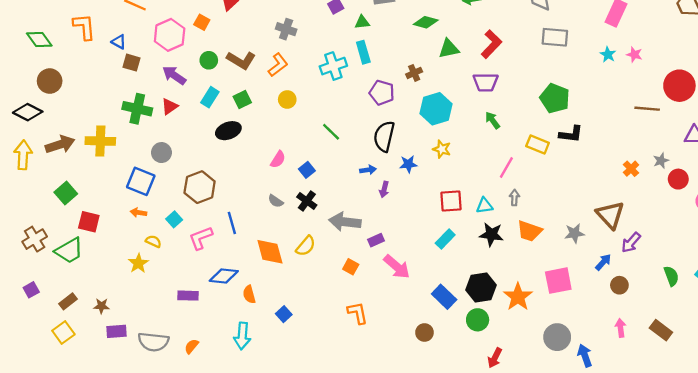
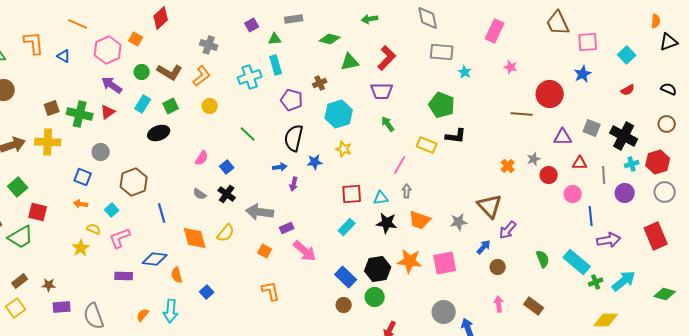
cyan star: (608, 55) -> (465, 72), moved
brown square: (131, 63) -> (52, 108), moved, turned -35
blue square: (141, 181) -> (83, 177), size x0.7
pink L-shape: (201, 238) -> (120, 238), moved
orange star: (518, 297) -> (410, 261), moved, turned -30
brown circle: (424, 332) -> (344, 305), moved
gray semicircle: (153, 342) -> (94, 316), turned 64
orange semicircle: (191, 346) -> (143, 315), moved

